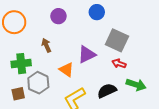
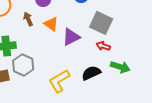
brown arrow: (46, 45) -> (28, 19), moved
orange triangle: (67, 70) -> (51, 24), moved

